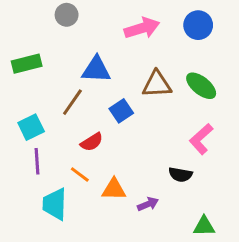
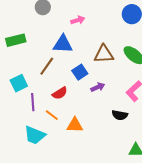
pink arrow: (142, 28) -> (78, 20), moved, size x0.6
purple line: (37, 161) -> (33, 102), moved
cyan trapezoid: (55, 204) -> (35, 135), turned -70
purple arrow: (148, 204) -> (98, 87), moved

